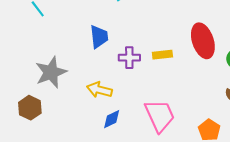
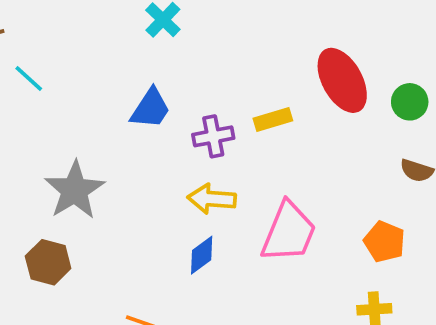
blue trapezoid: (99, 37) -> (150, 108), turned 50
yellow arrow: (99, 90) -> (212, 199), moved
pink trapezoid: (160, 116) -> (289, 232), turned 57

